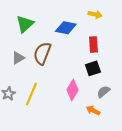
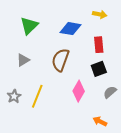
brown semicircle: (42, 53) -> (60, 60), moved
orange arrow: (93, 110) -> (100, 121), moved

